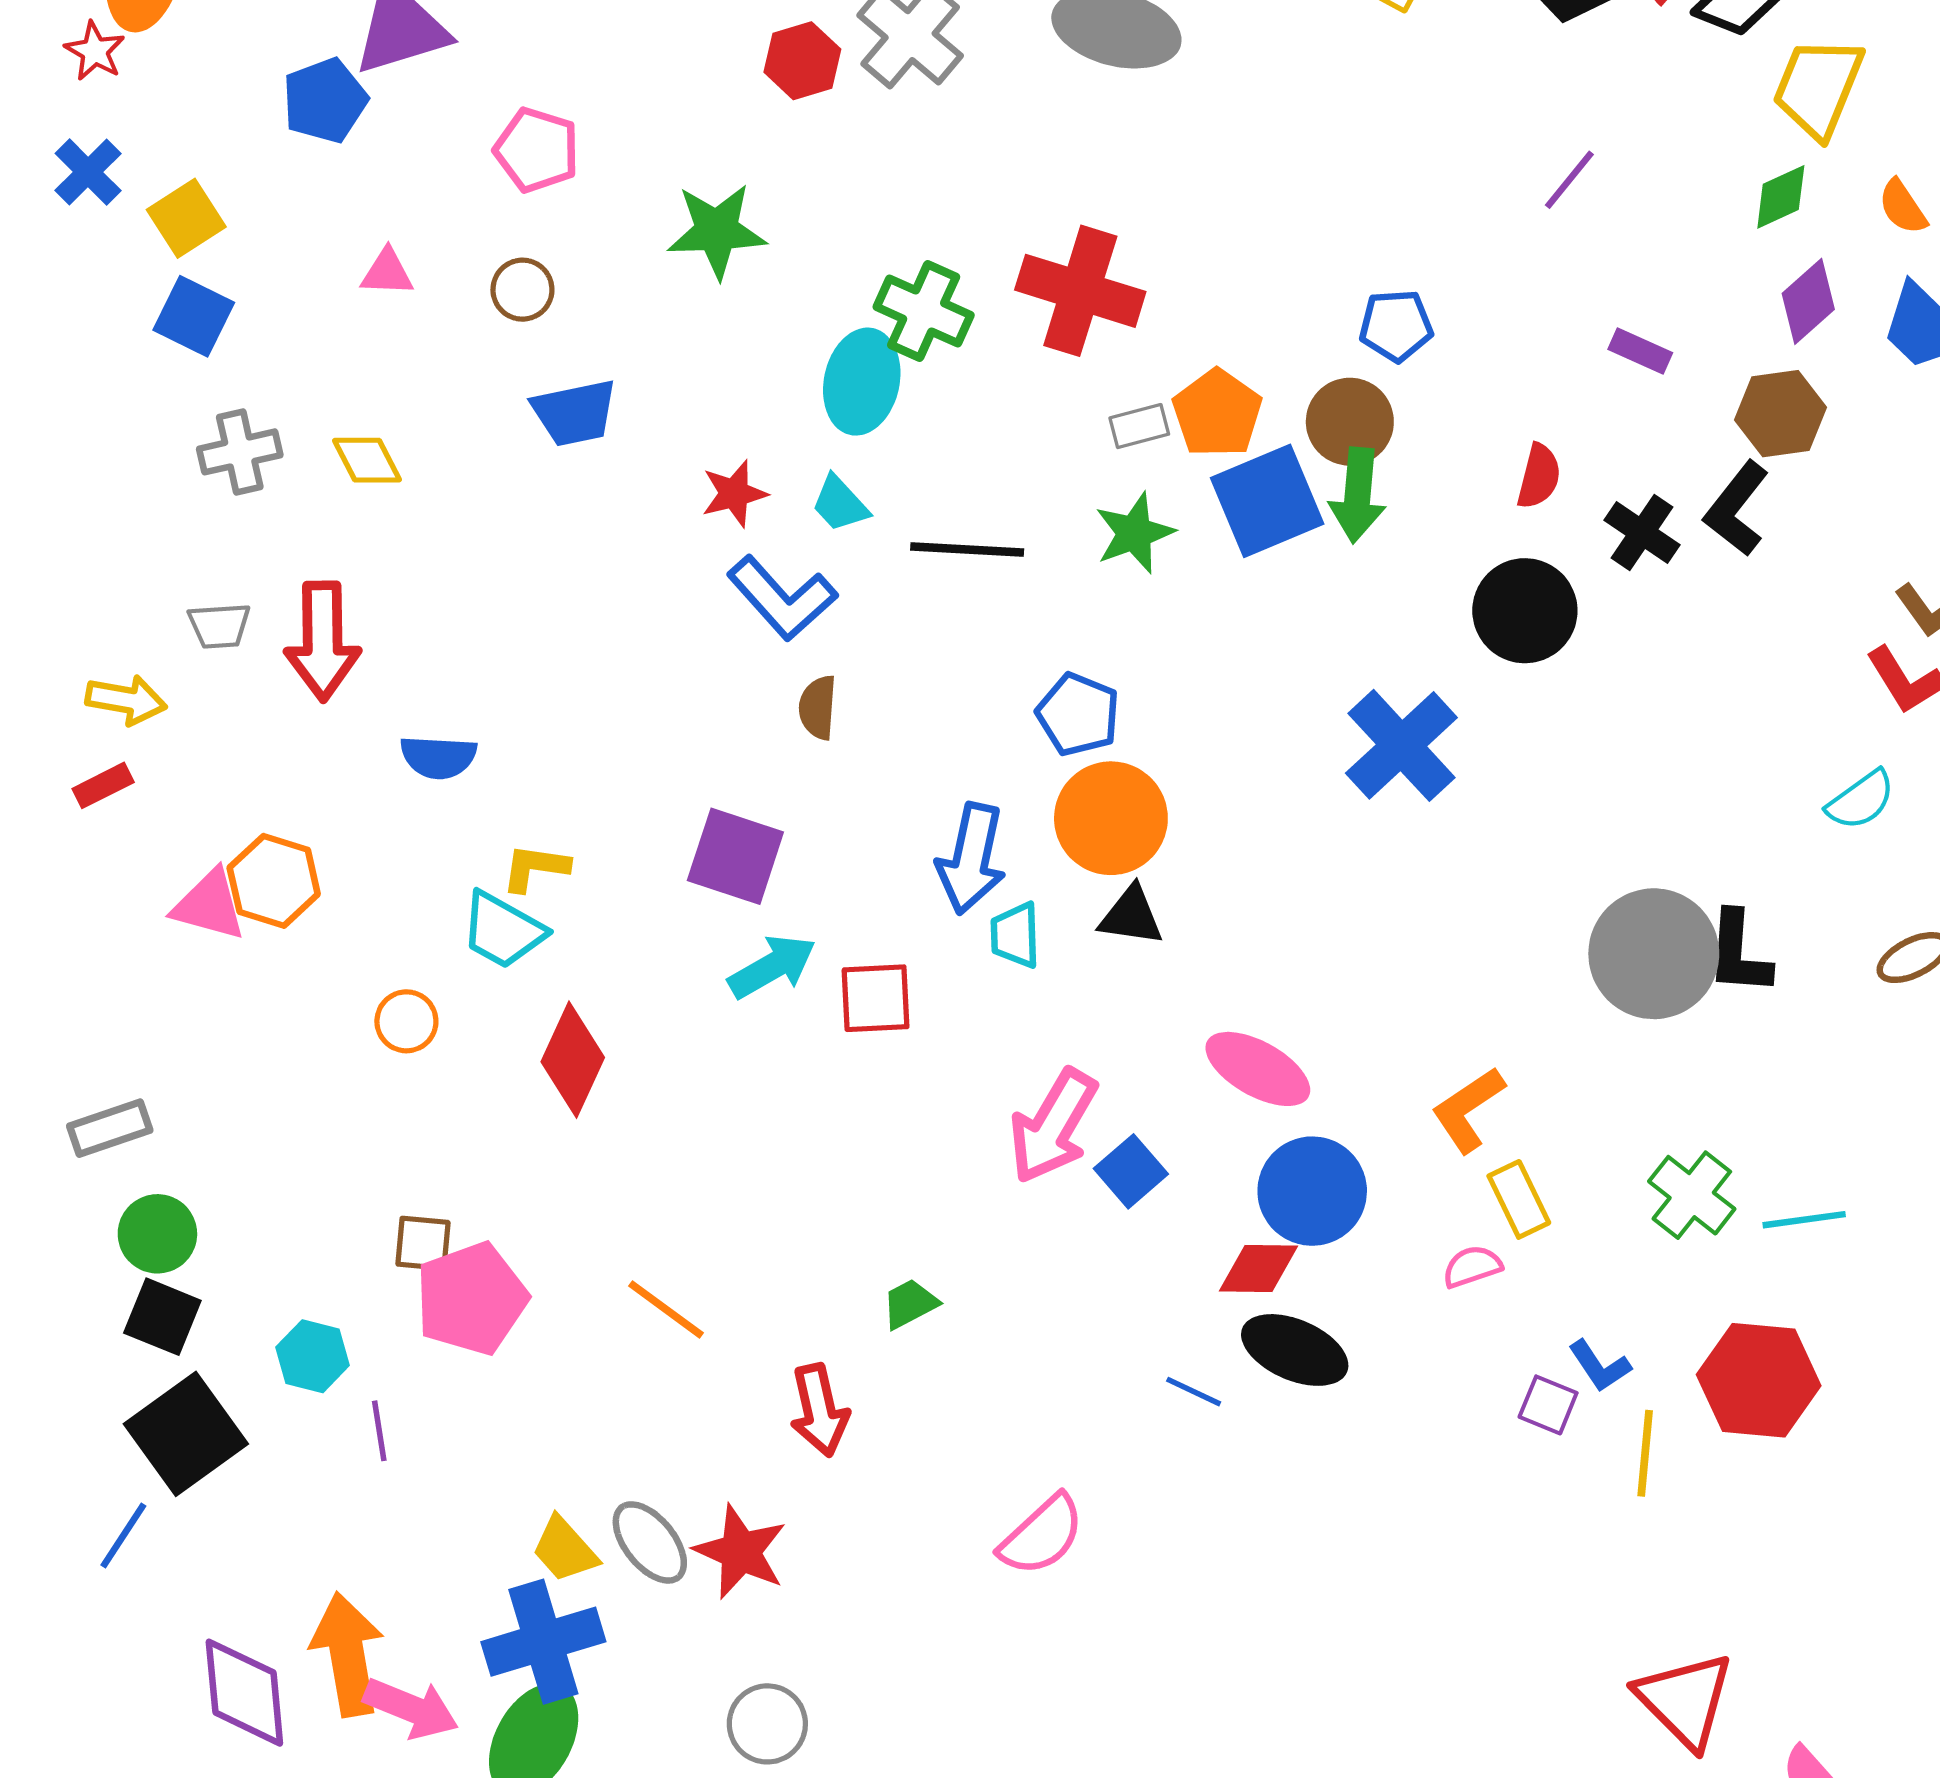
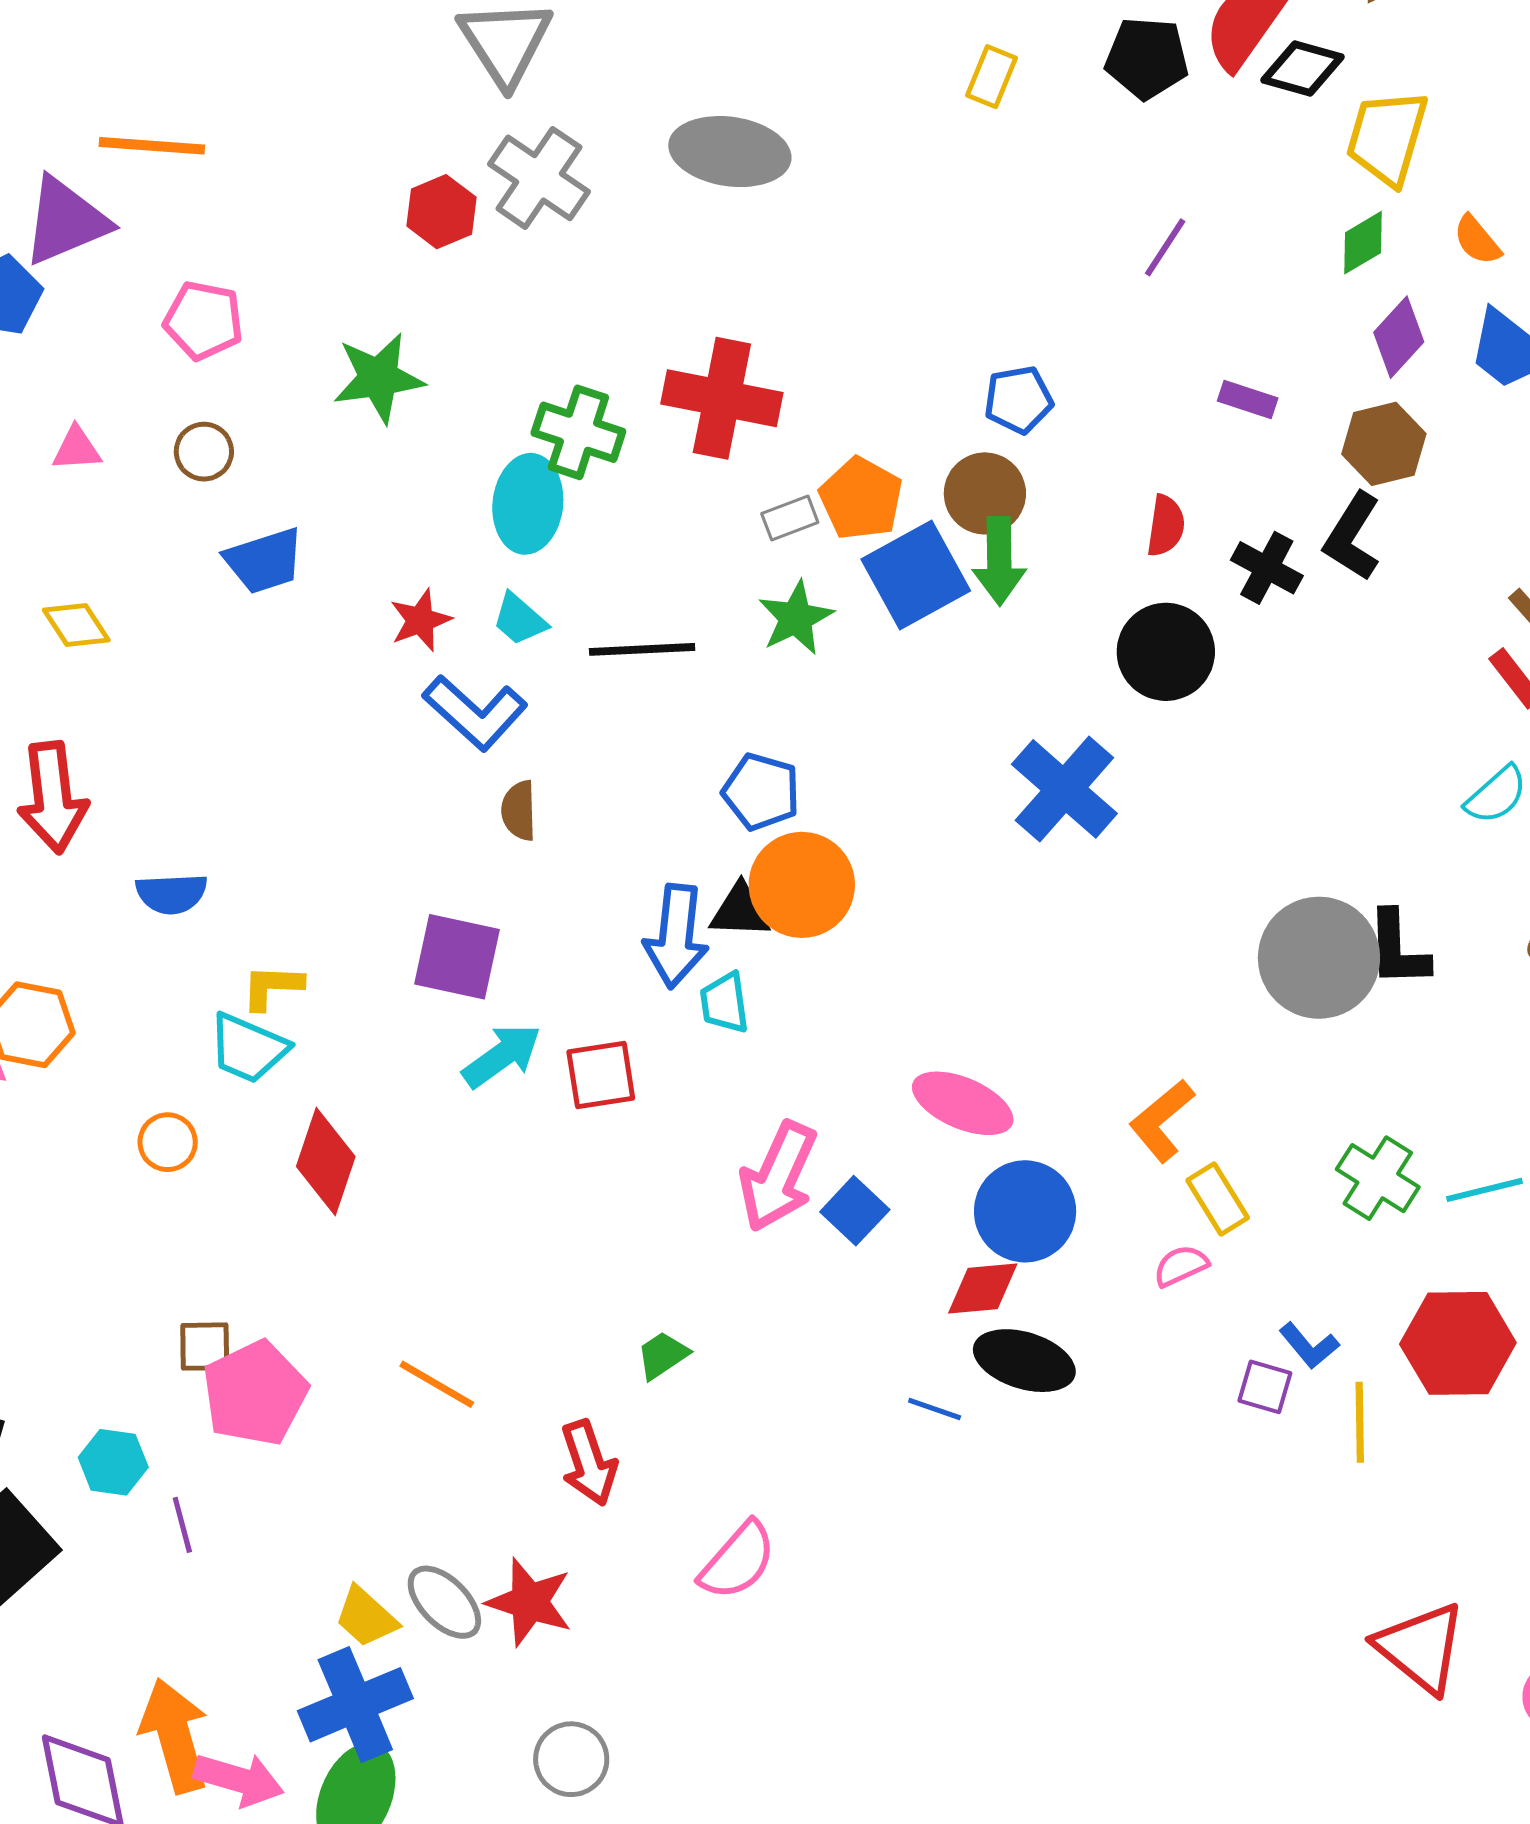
black triangle: (1131, 916) -> (740, 911), moved
pink semicircle: (1042, 1535) -> (738, 1561), moved

